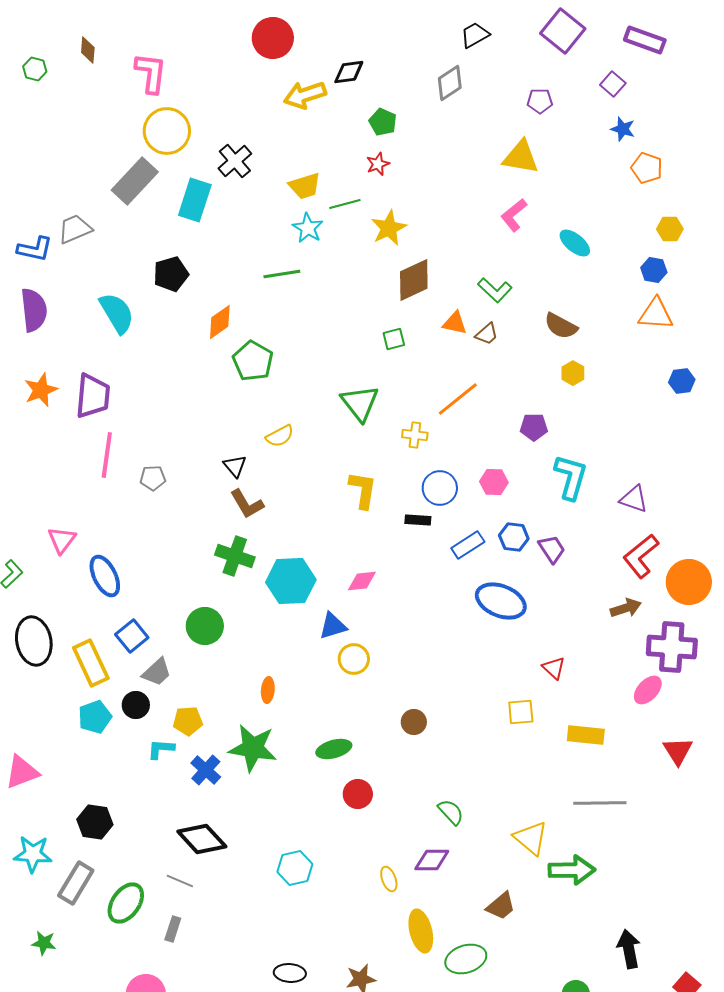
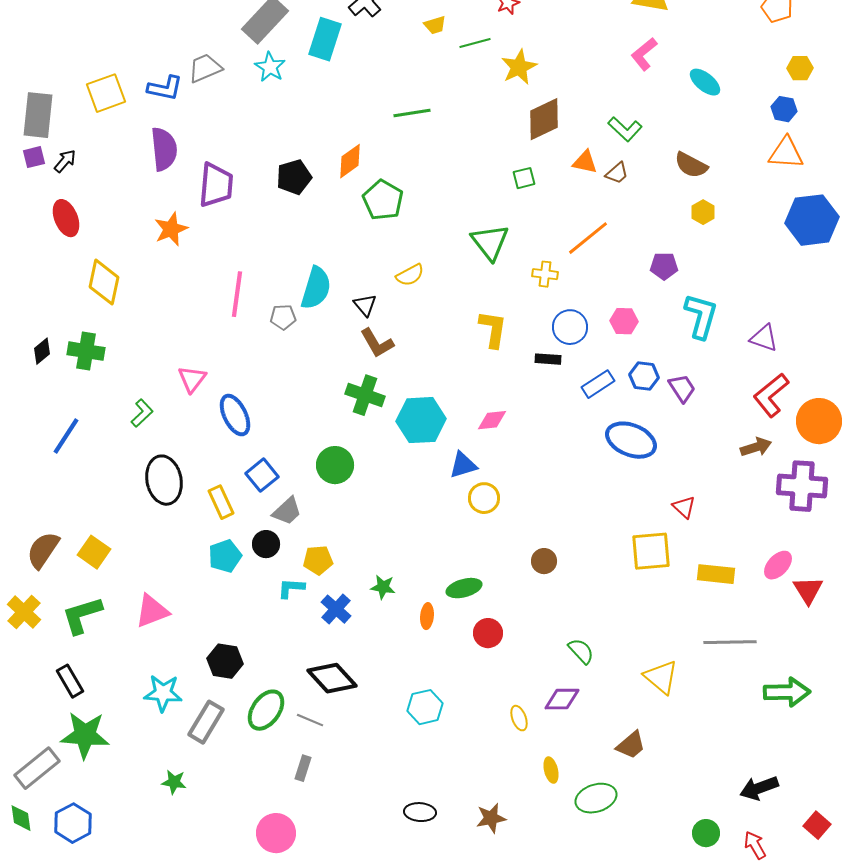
yellow trapezoid: (305, 186) -> (435, 25), size x0.7
cyan star: (308, 228) -> (270, 67), moved
black pentagon: (171, 274) -> (294, 177), moved
cyan semicircle: (117, 313) -> (316, 288), moved, turned 48
blue hexagon: (682, 381) -> (812, 220), size x2.0
purple trapezoid: (93, 396) -> (216, 185), moved
yellow rectangle: (91, 663) -> (221, 502), size x0.7
orange ellipse: (268, 690) -> (427, 616), moved
pink ellipse: (648, 690) -> (778, 565), moved
yellow square: (521, 712) -> (651, 551), size x1.5
green star: (253, 748) -> (383, 587), size x0.5
green arrow: (572, 870) -> (787, 692), moved
green ellipse: (126, 903) -> (266, 710), moved
yellow ellipse: (421, 931) -> (551, 770), size x0.6
black arrow: (629, 949) -> (759, 788), turned -99

